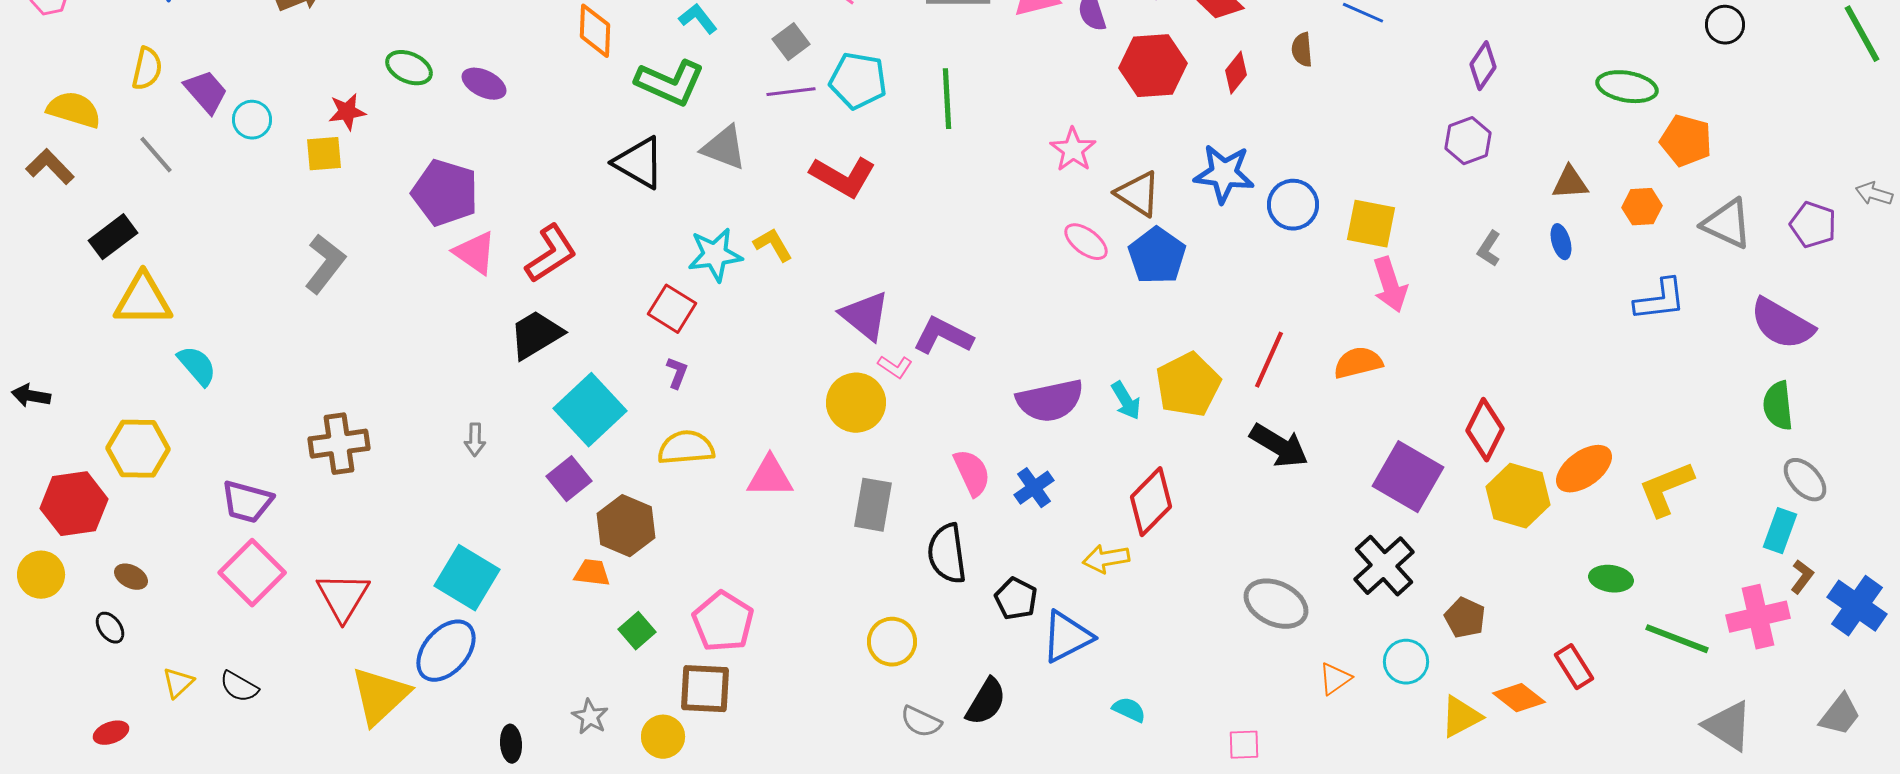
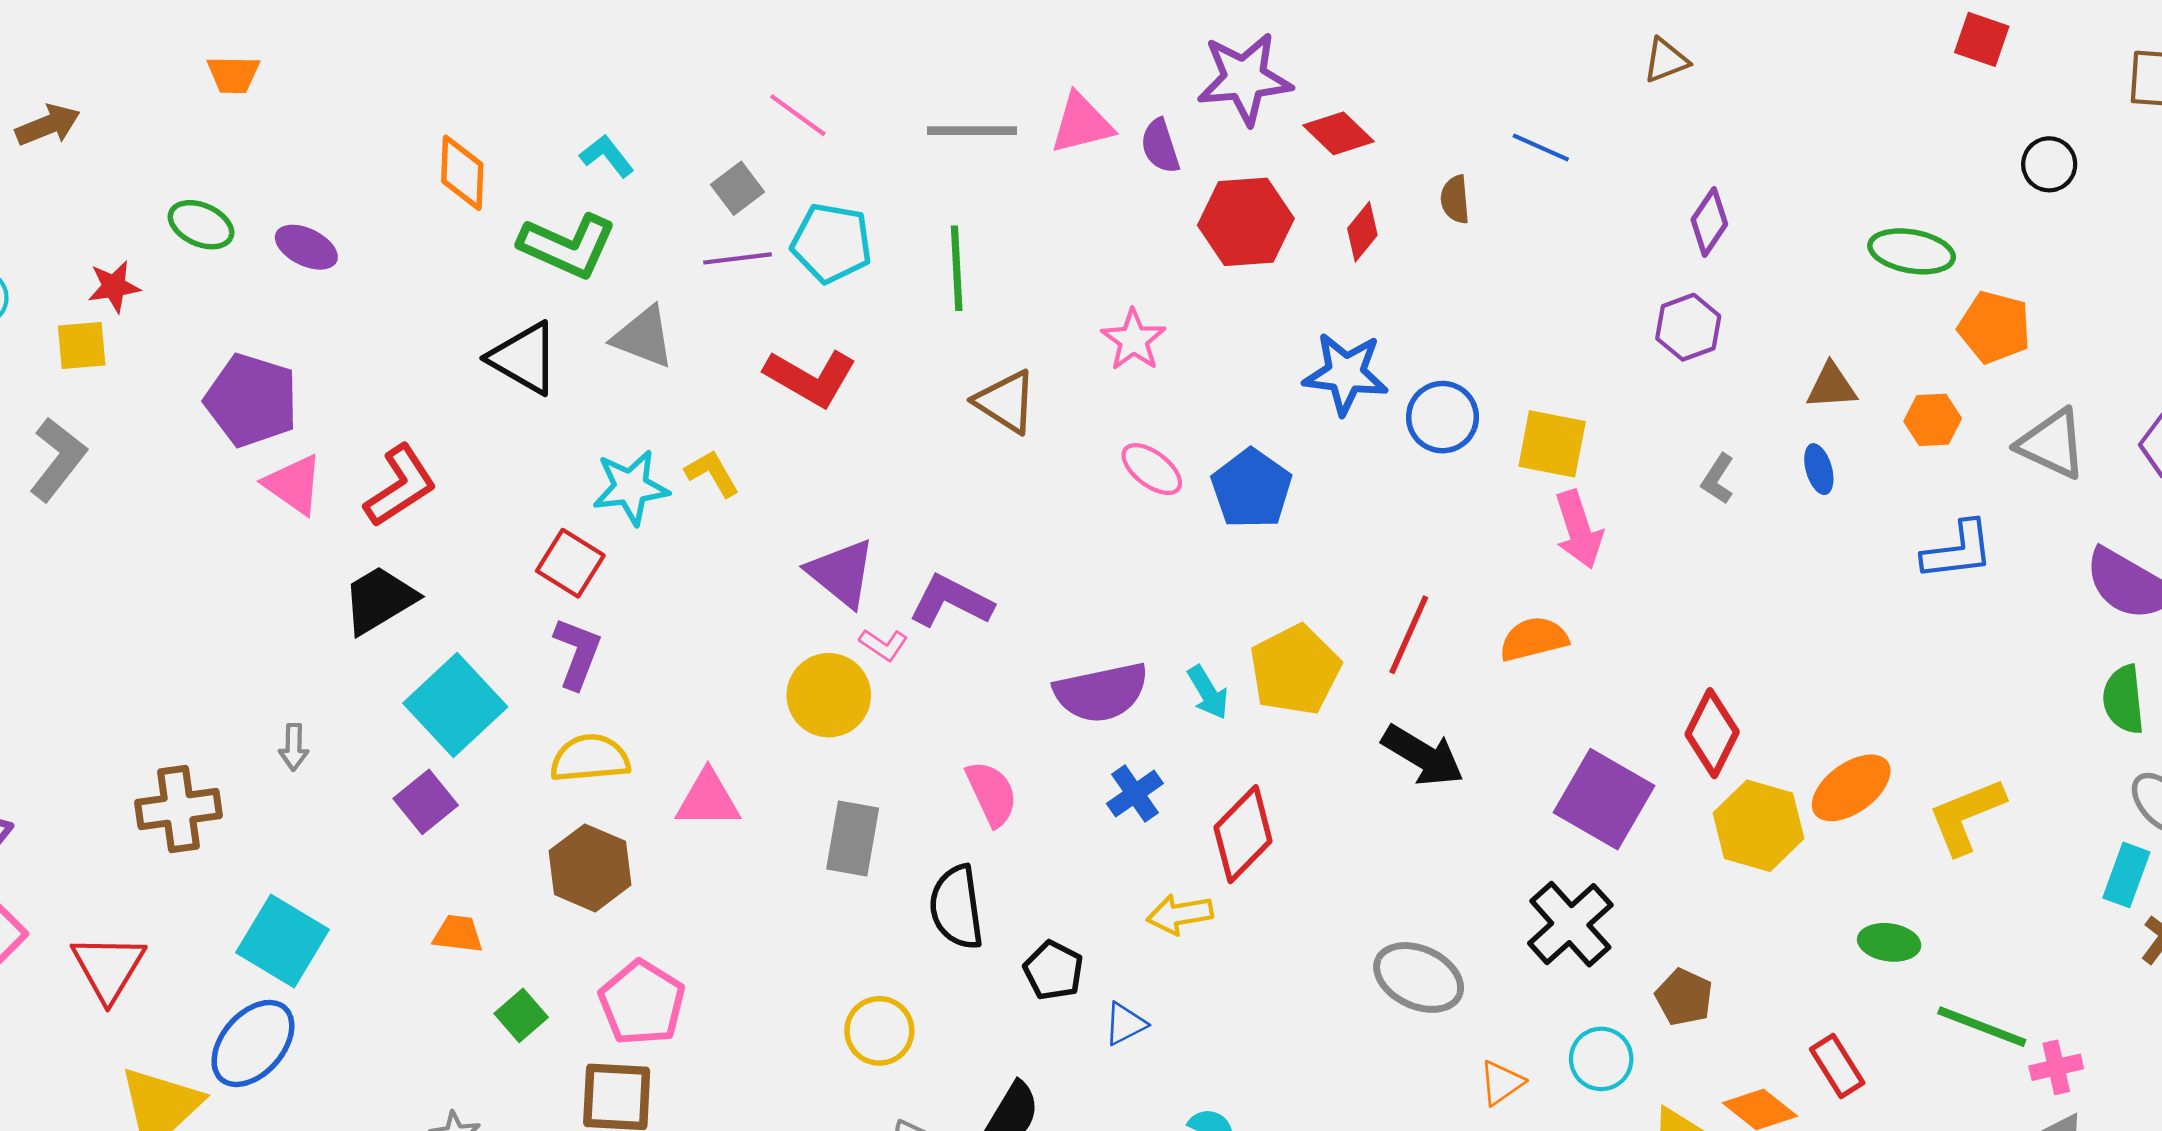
brown triangle: (1138, 194) -> (1006, 402), moved
gray L-shape: (325, 264) -> (58, 459), moved
purple L-shape: (677, 373) -> (577, 653), size x1.6
brown cross: (339, 444) -> (179, 809), moved
blue cross: (1034, 488) -> (1135, 793), moved
brown hexagon: (626, 526) -> (590, 868), moved
pink cross: (1758, 617) -> (2056, 1067), moved, size x0.6
blue triangle: (1067, 637) -> (1125, 1024), size x0.6

